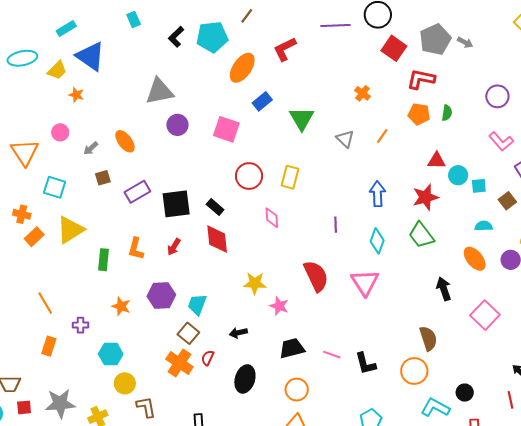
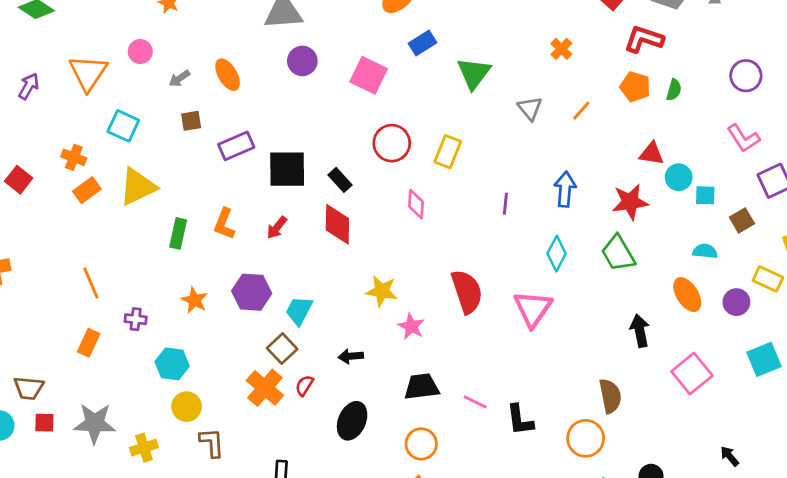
purple line: (336, 225) -> (505, 204), moved

